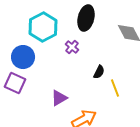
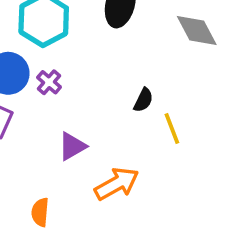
purple cross: (72, 47) -> (49, 82), moved

